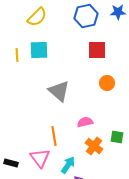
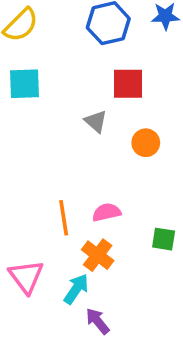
gray triangle: (59, 91) -> (96, 121), moved, size x0.6
orange line: (54, 136) -> (64, 218), moved
orange cross: (94, 146) -> (98, 255), moved

